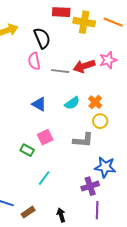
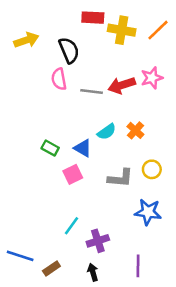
orange line: (113, 22) -> (158, 30), turned -66
blue triangle: (39, 104) -> (83, 148), moved
yellow circle: (100, 121) -> (152, 169), moved
green rectangle: (27, 150) -> (50, 148), moved
purple cross: (90, 186) -> (98, 241), moved

